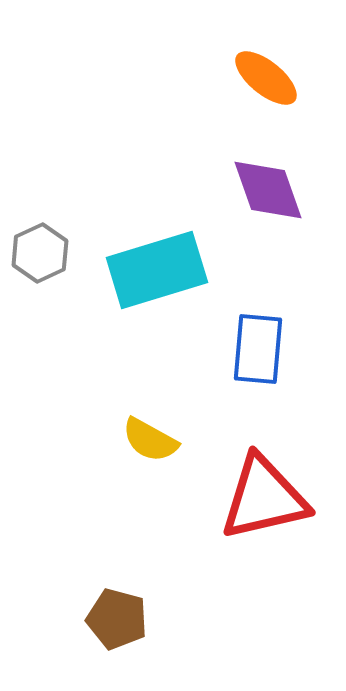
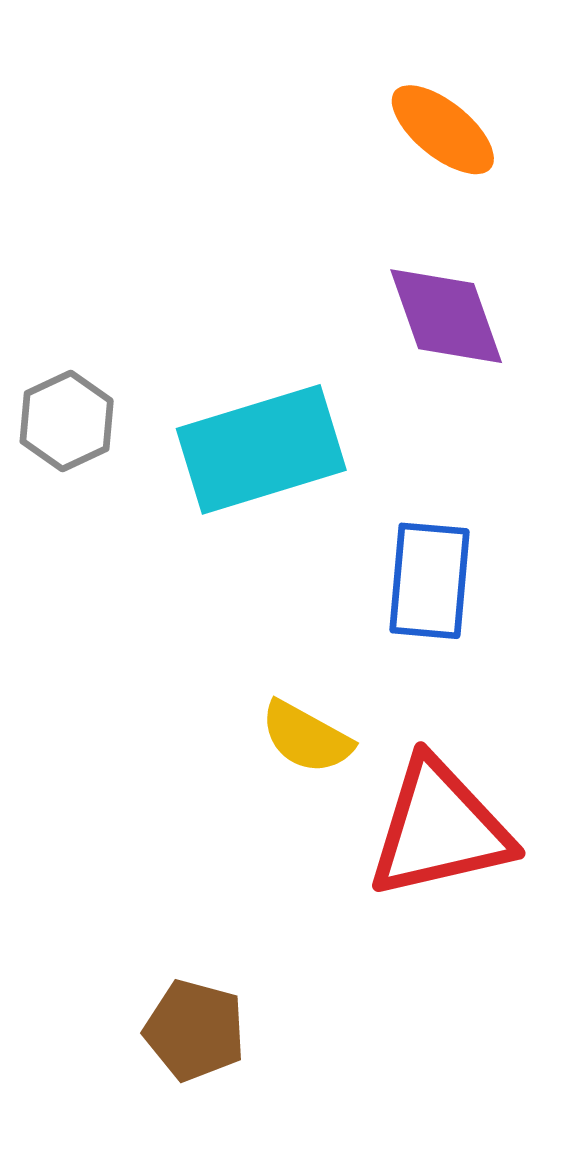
yellow semicircle: (150, 440) -> (306, 737), moved

